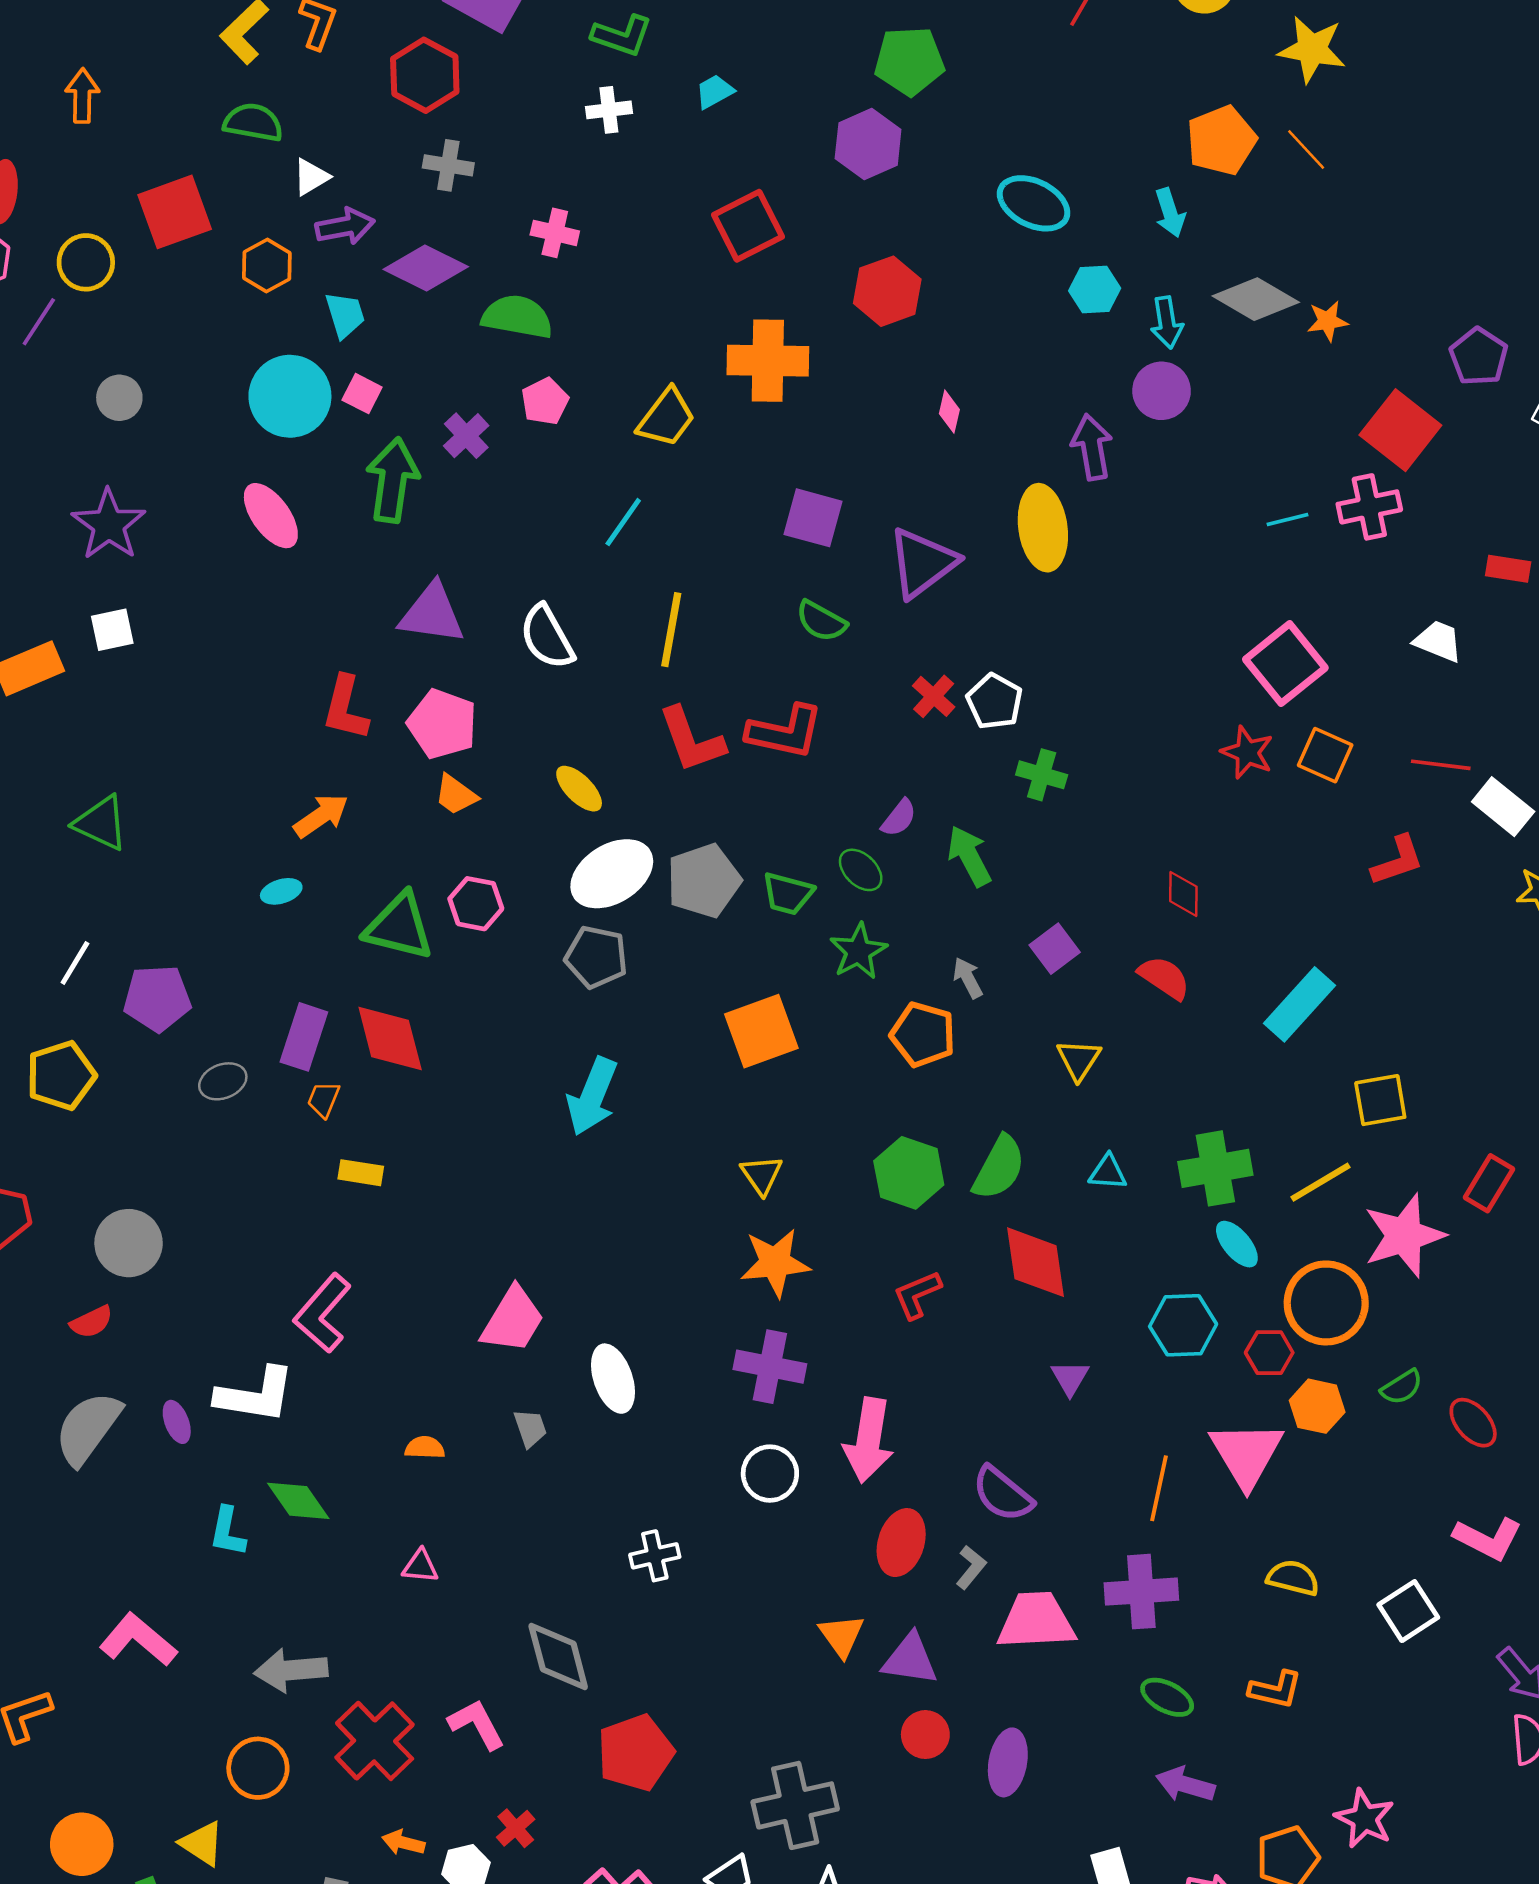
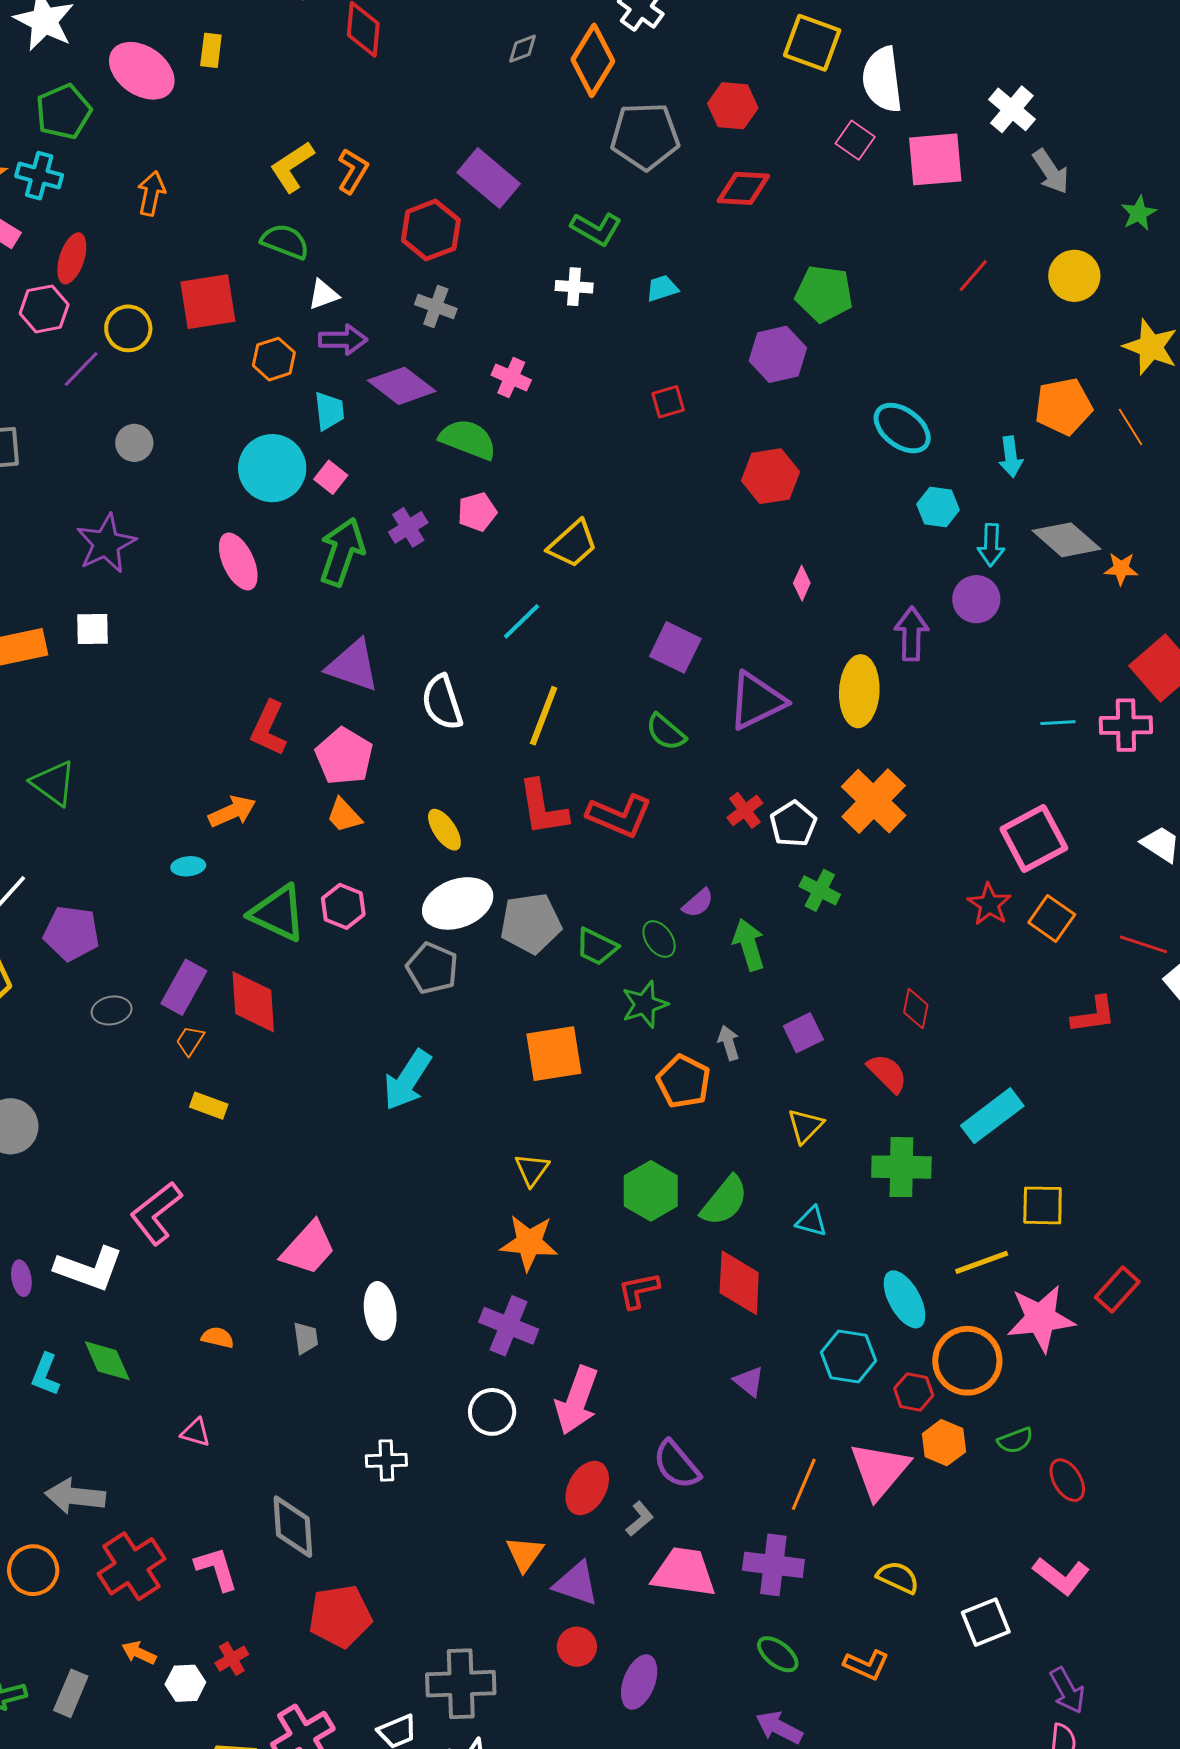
red square: (748, 226) -> (668, 402), size x0.6
orange cross: (768, 361) -> (874, 801), moved, turned 32
green cross: (1215, 1168) -> (901, 1167), moved
cyan ellipse: (1237, 1244) -> (905, 1299), size x1.4
purple triangle: (1070, 1378) -> (749, 1381), turned -32

